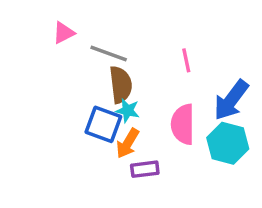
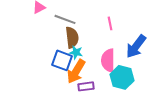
orange arrow: (128, 143) -> (76, 71), size x1.4
cyan hexagon: (228, 143) -> (122, 77), moved

